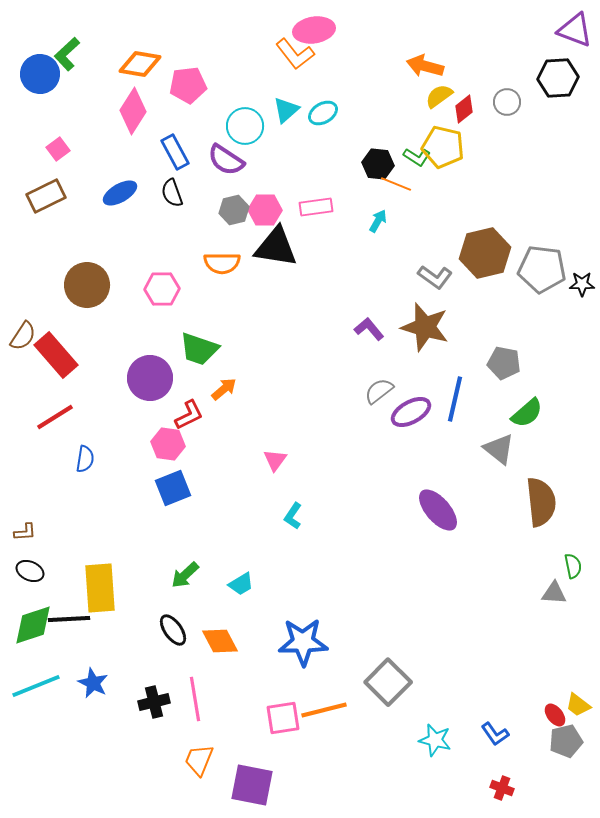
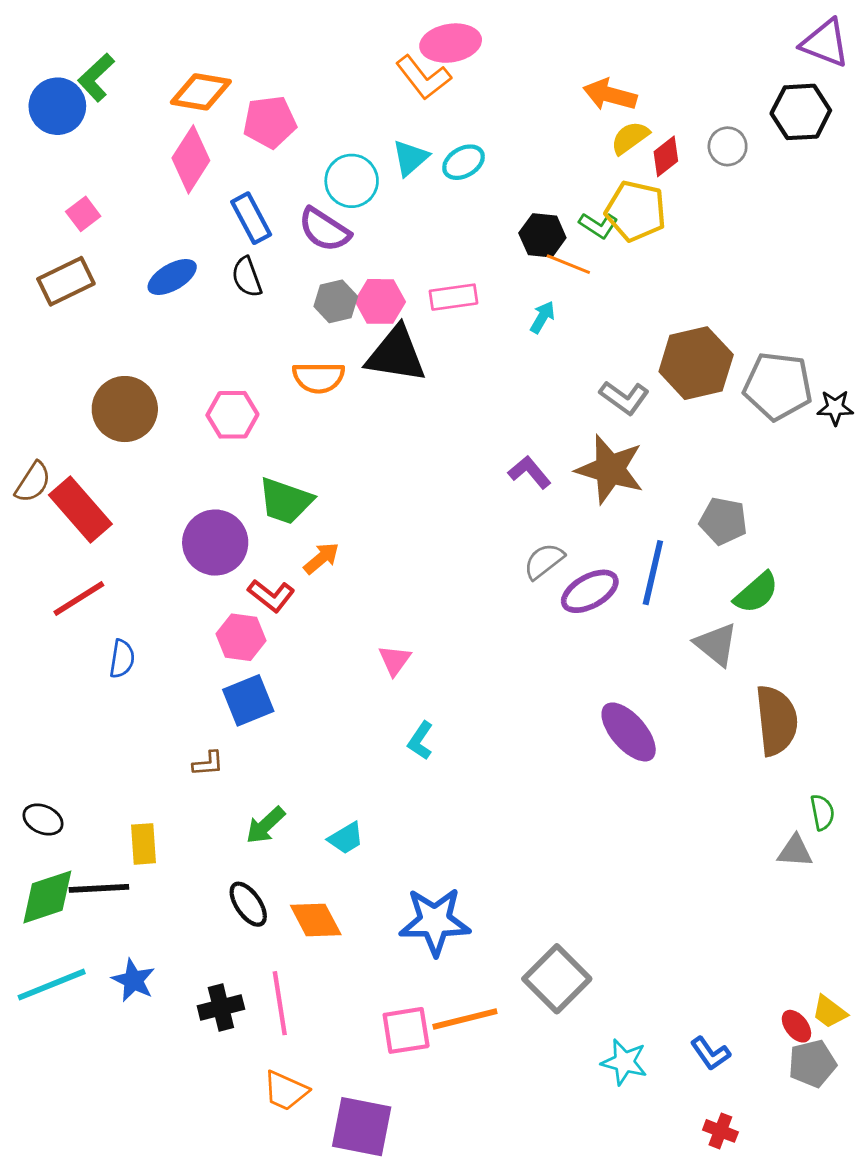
red L-shape: (189, 415) -> (271, 596), turned 64
brown L-shape: (25, 532) -> (208, 764), moved
yellow rectangle: (100, 588) -> (143, 844), size x0.6
orange trapezoid: (199, 760) -> (286, 1091), turned -88

